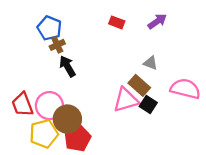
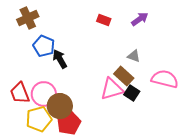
blue pentagon: (49, 28) -> (44, 46), moved
brown cross: (57, 45) -> (28, 18), moved, size x1.5

